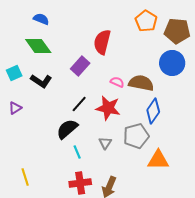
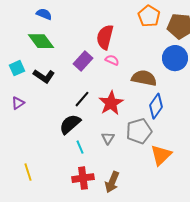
pink semicircle: (117, 82) -> (112, 60), moved
red star: (108, 108) -> (111, 103), turned 30
orange triangle: (158, 160) -> (161, 155), turned -45

